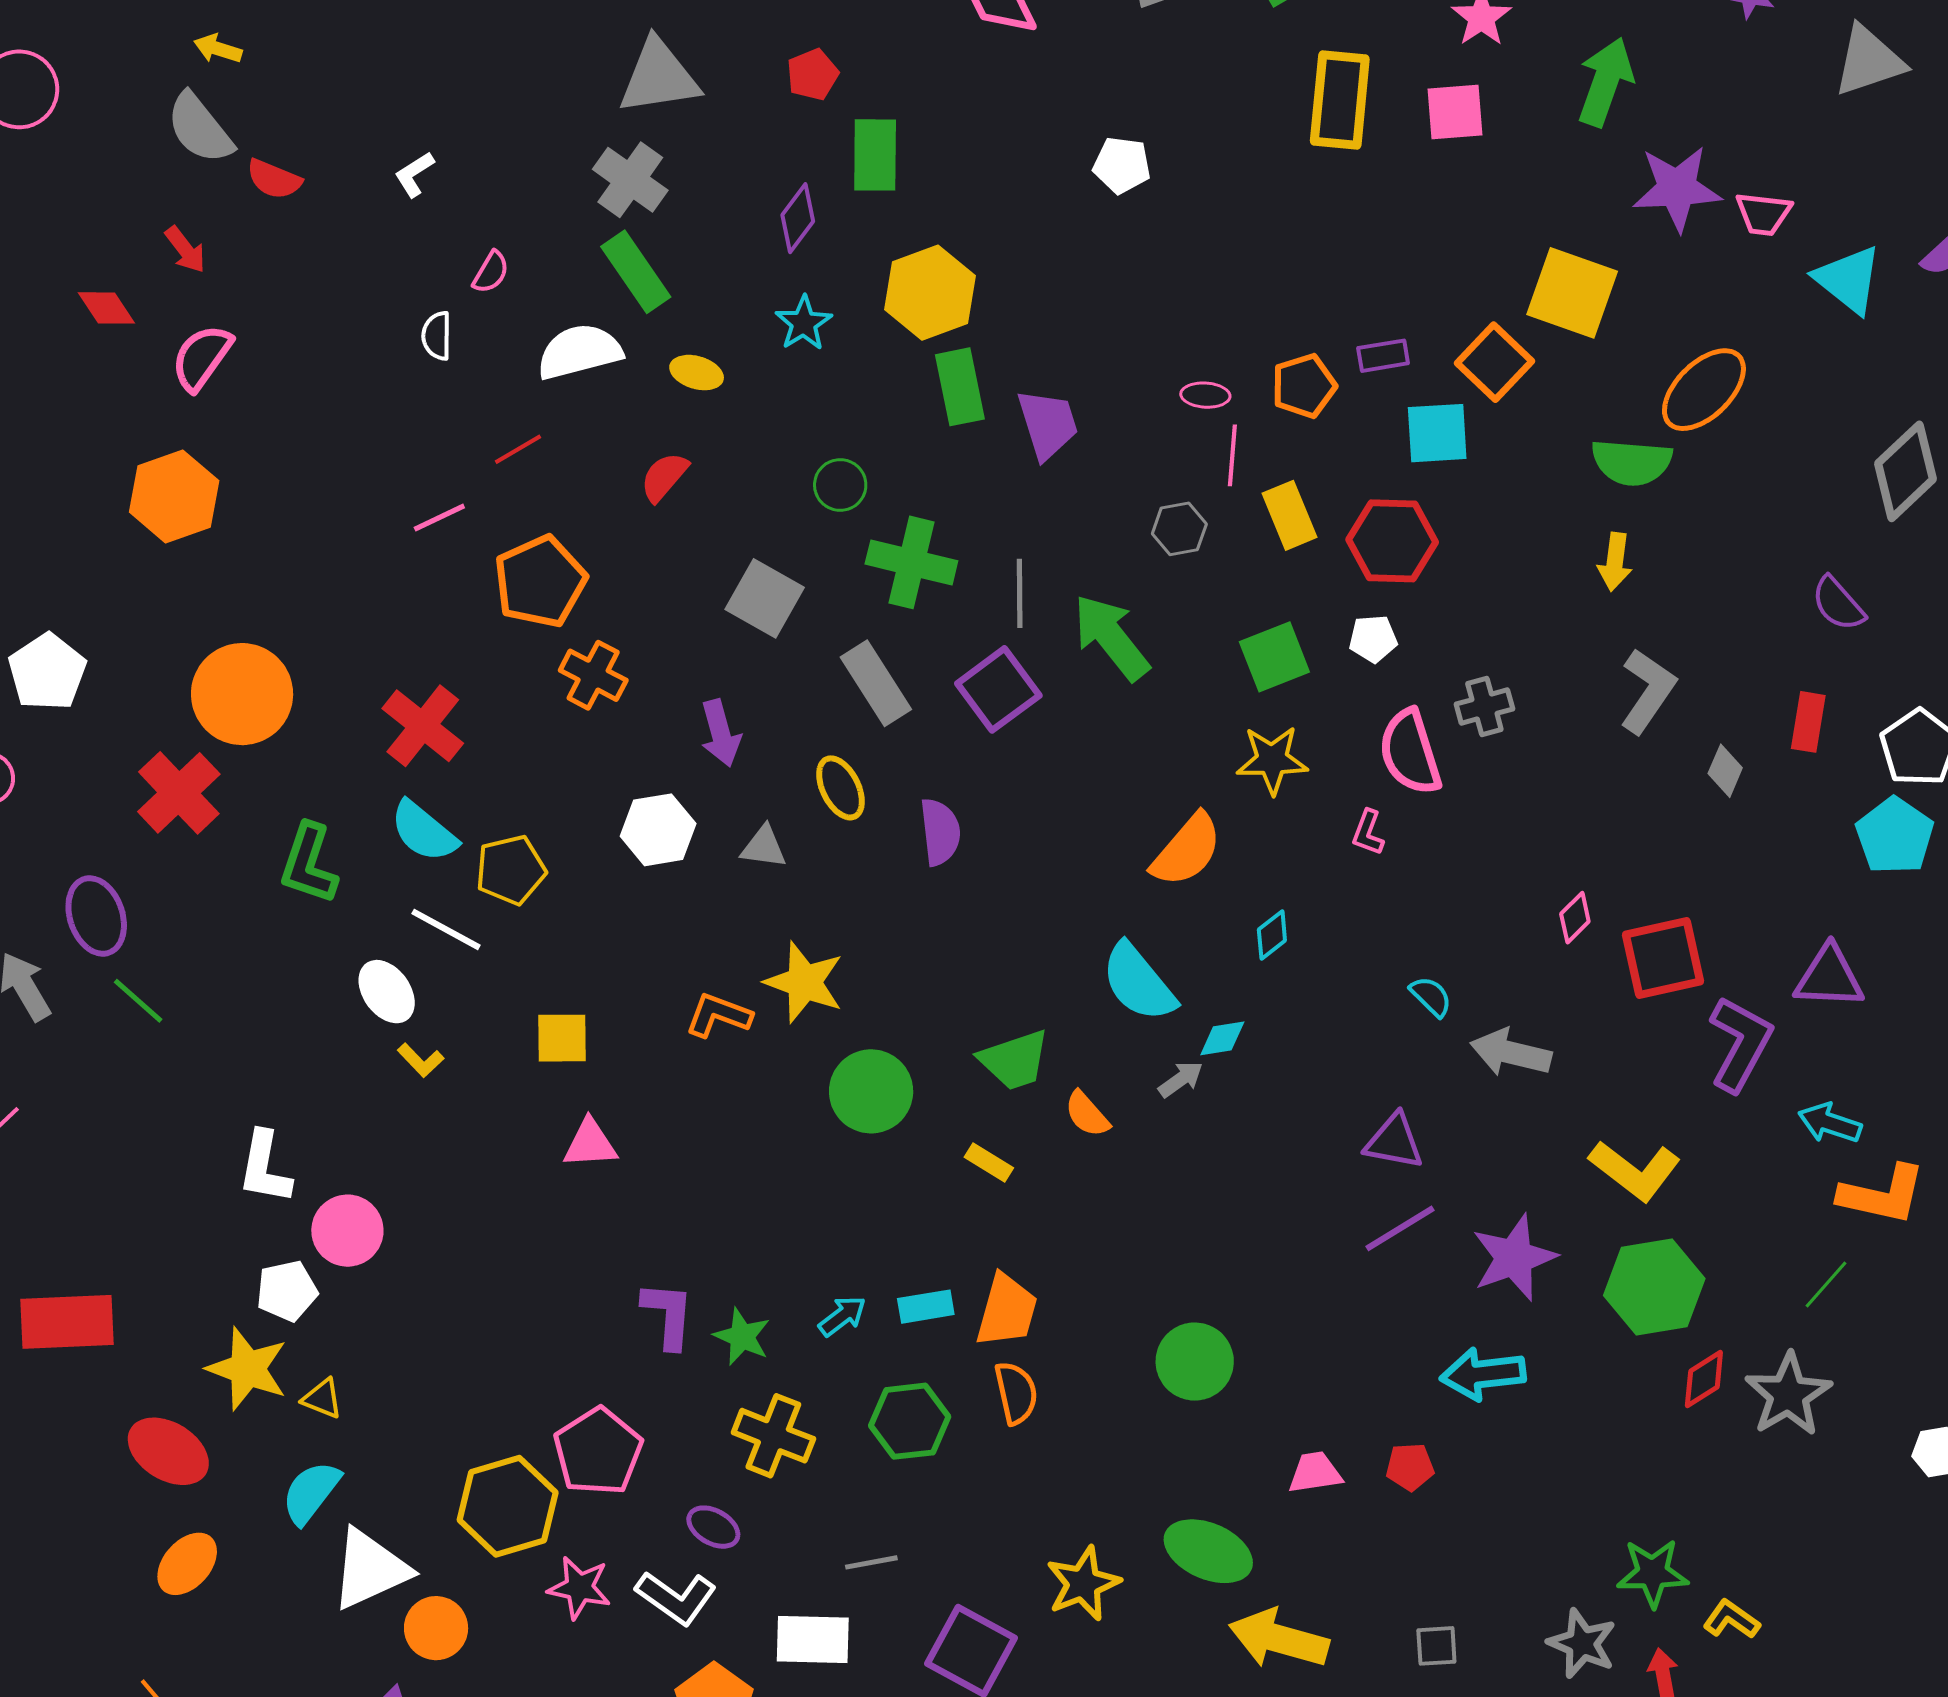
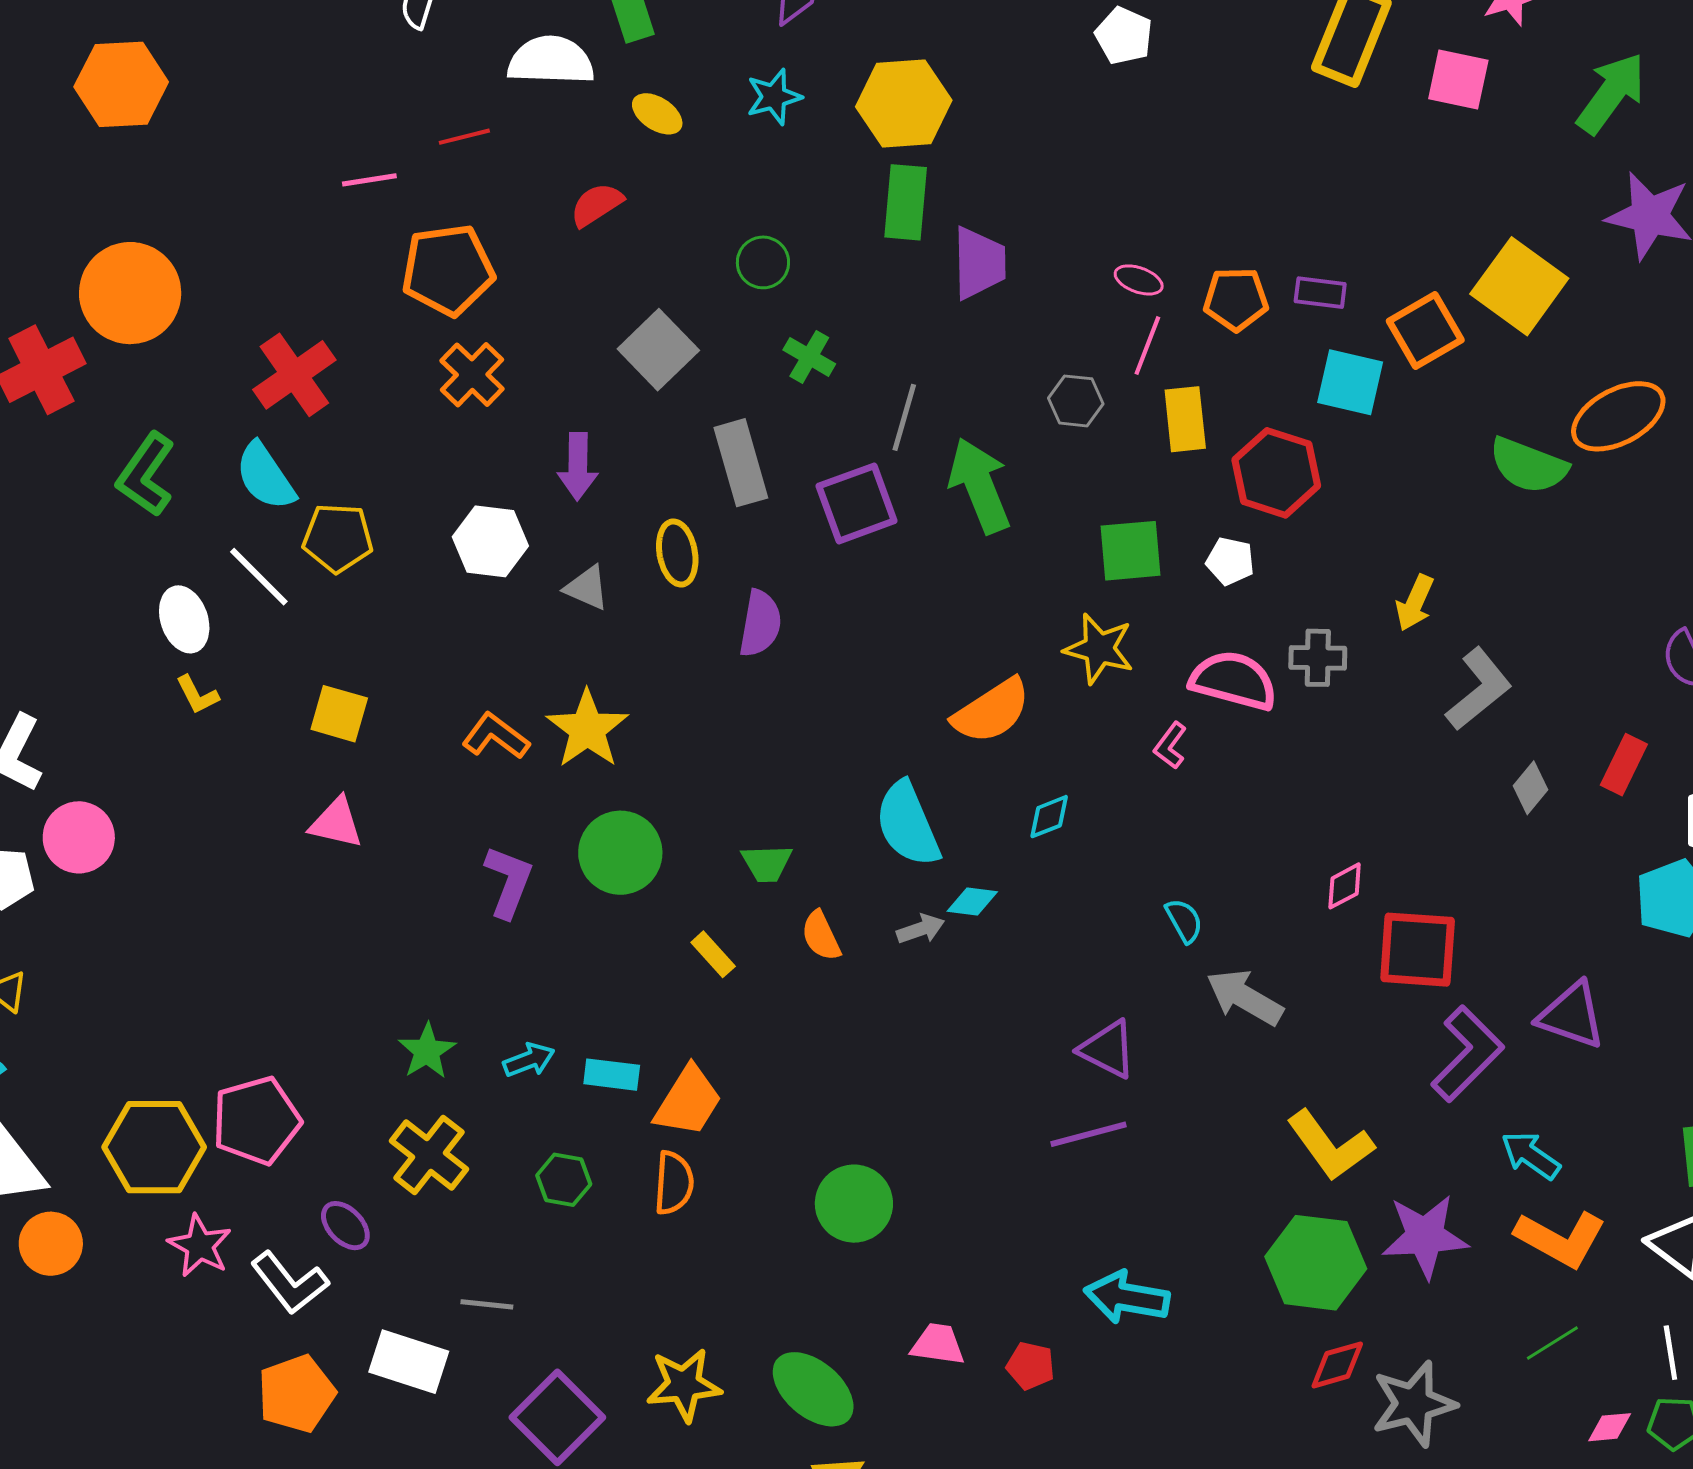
green cross: (911, 562) -> (809, 357), size x0.6
yellow arrow: (1615, 562) -> (1415, 603), moved
pink semicircle: (1410, 752) -> (1234, 681), turned 106
green trapezoid: (1014, 1060) -> (767, 863), size x0.7
purple star: (1514, 1258) -> (1425, 1236), moved
green line: (1826, 1285) -> (1552, 1343), moved
purple L-shape: (668, 1315) -> (509, 882), moved
green hexagon: (910, 1421) -> (564, 1180), size x0.7

